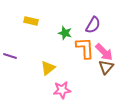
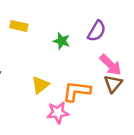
orange L-shape: (85, 48) -> (77, 91), moved, turned -80

